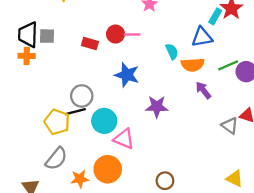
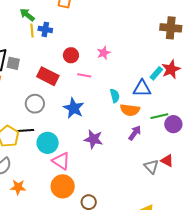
red circle: (115, 34) -> (71, 55), moved
red rectangle: (90, 44) -> (48, 76), size x1.5
purple arrow: (203, 90) -> (135, 133), turned 63
gray circle: (82, 96) -> (35, 104), moved
orange circle: (108, 169) -> (63, 186), moved

